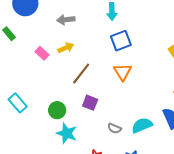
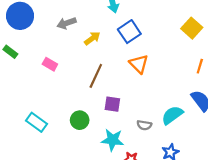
yellow arrow: (66, 48) -> (92, 38), moved
cyan star: (67, 133) -> (112, 140), moved

